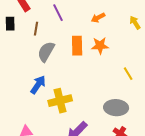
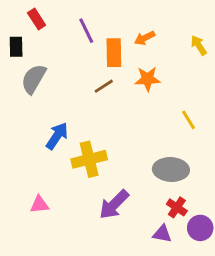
brown line: (36, 29) -> (104, 86), moved, turned 48
orange rectangle: (77, 46) -> (114, 53), moved
gray semicircle: (46, 52) -> (34, 79), moved

